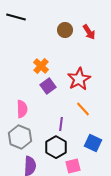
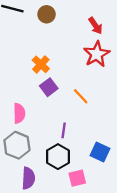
brown circle: (65, 30) -> (47, 14), moved
red star: (79, 79) -> (97, 54), moved
orange line: (83, 109) -> (81, 96), moved

